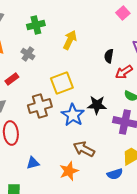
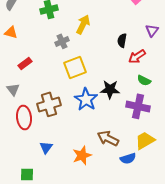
gray cross: (28, 54) -> (62, 41), moved, turned 32
brown cross: (40, 106) -> (49, 104), moved
brown arrow: (84, 149) -> (108, 138), moved
blue triangle: (33, 163) -> (46, 147), turned -40

